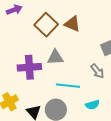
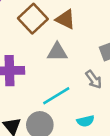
gray triangle: (55, 57) -> (57, 52), moved
cyan line: (68, 86) -> (56, 96), turned -40

